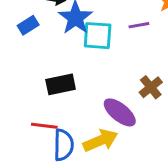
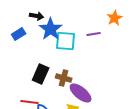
black rectangle: (61, 84) -> (41, 74), turned -54
brown cross: (151, 87) -> (64, 78), moved, turned -35

